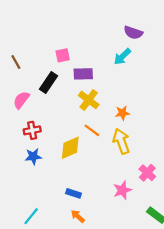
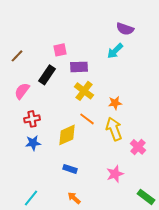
brown line: (16, 62) -> (17, 56), turned 72
pink cross: (147, 173) -> (138, 147), moved
blue rectangle: (73, 193) -> (70, 169), moved

